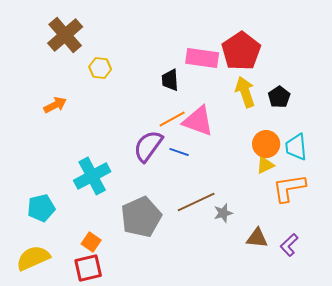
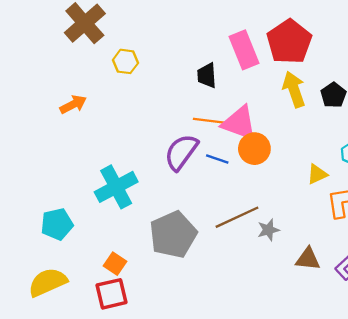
pink rectangle: (202, 58) -> (244, 50), turned 60
orange line: (172, 119) -> (209, 121), turned 36
orange circle: (266, 144) -> (254, 149), moved

